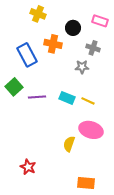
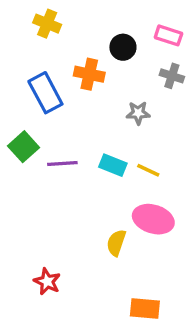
yellow cross: (38, 14) -> (47, 24), moved
gray cross: (93, 48) -> (172, 76), moved

